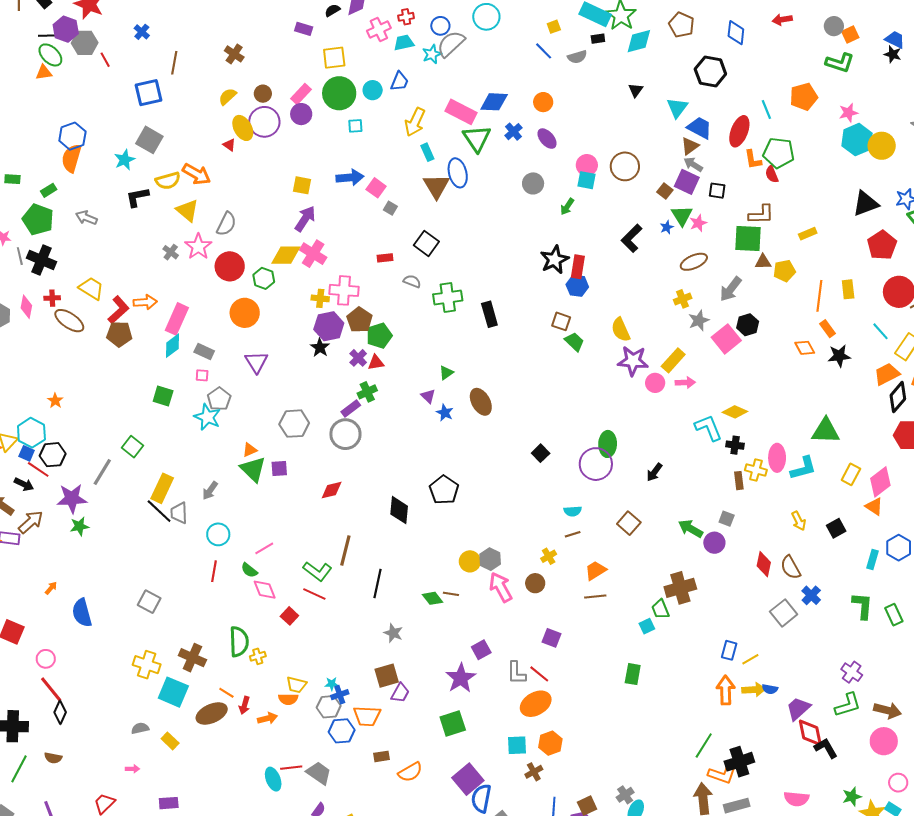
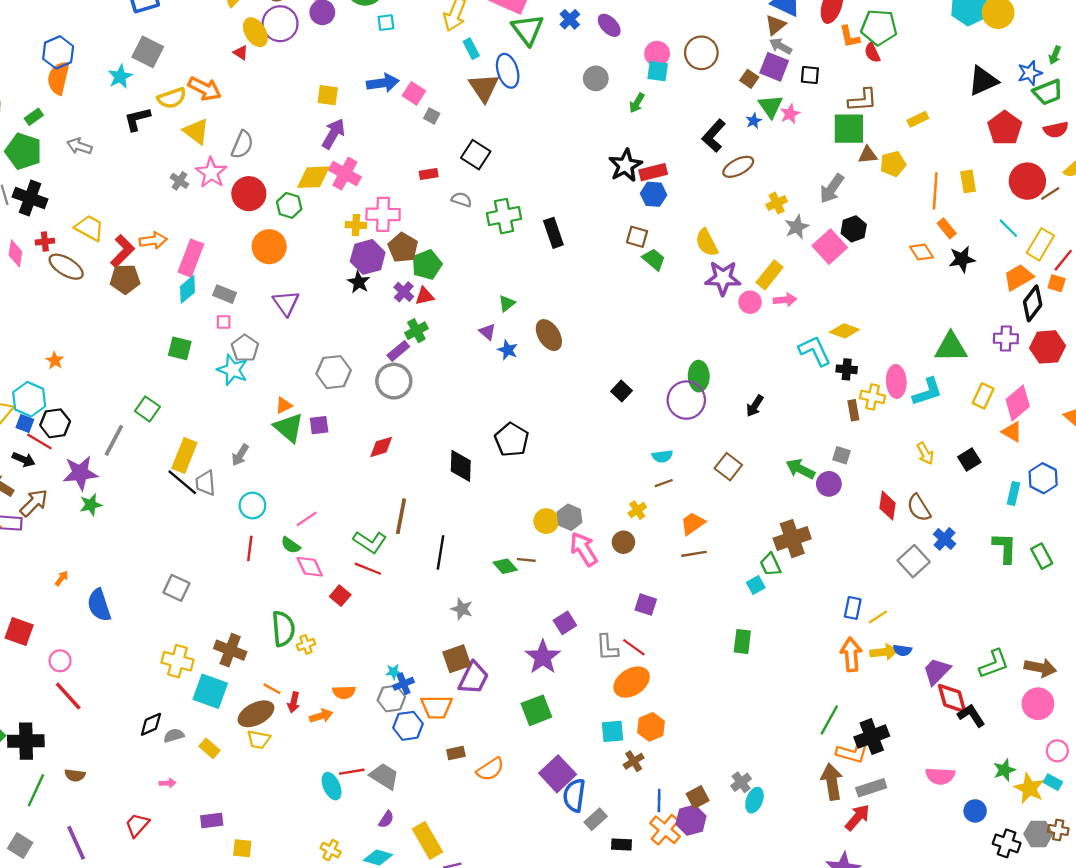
brown ellipse: (694, 262) -> (738, 167), moved
red rectangle: (578, 267) -> (653, 172), turned 70
purple cross: (852, 672) -> (1006, 339), moved, turned -30
yellow trapezoid: (296, 685) -> (259, 739), moved
purple trapezoid: (400, 693) -> (474, 678), size x1.4
black diamond: (60, 712) -> (151, 724), moved, turned 45

